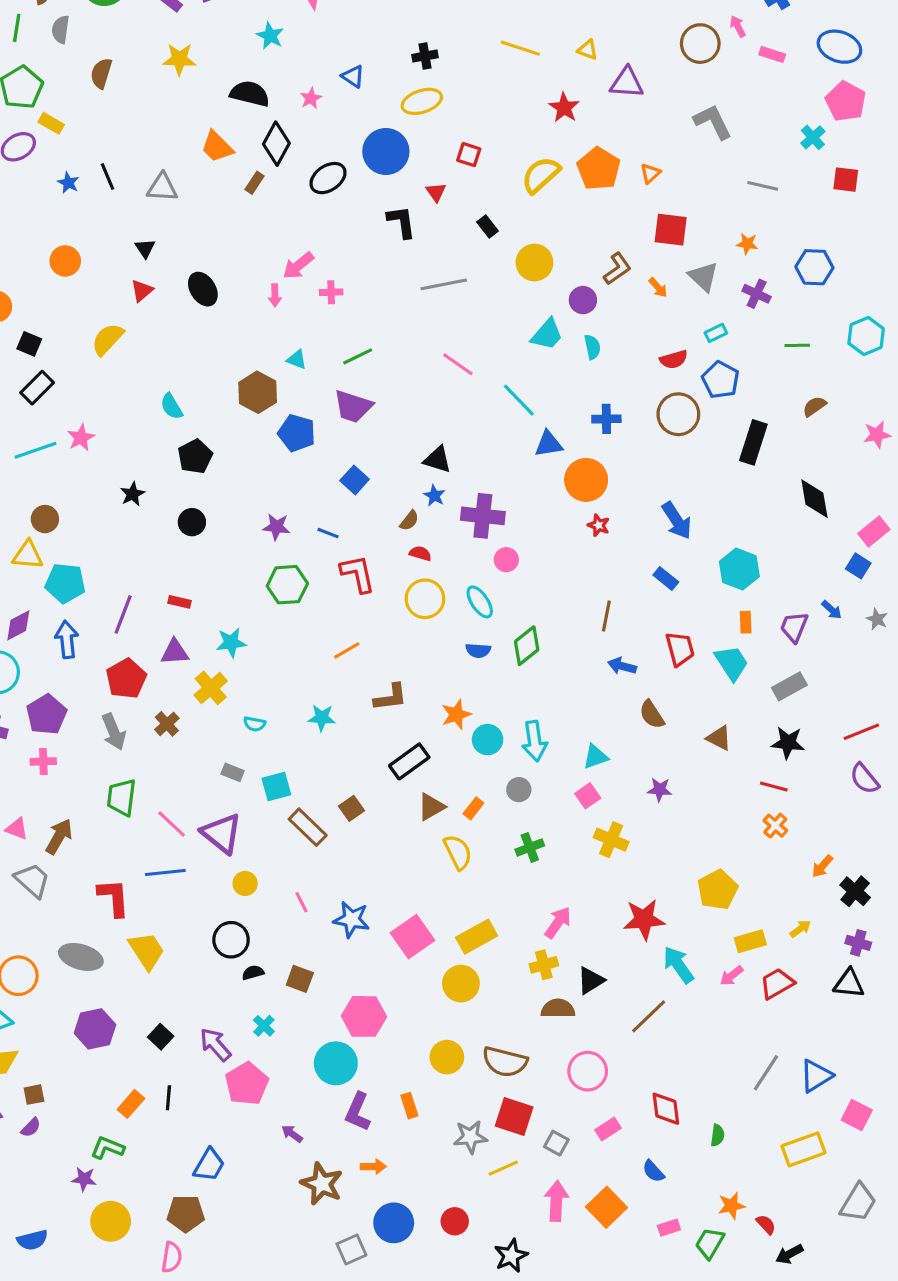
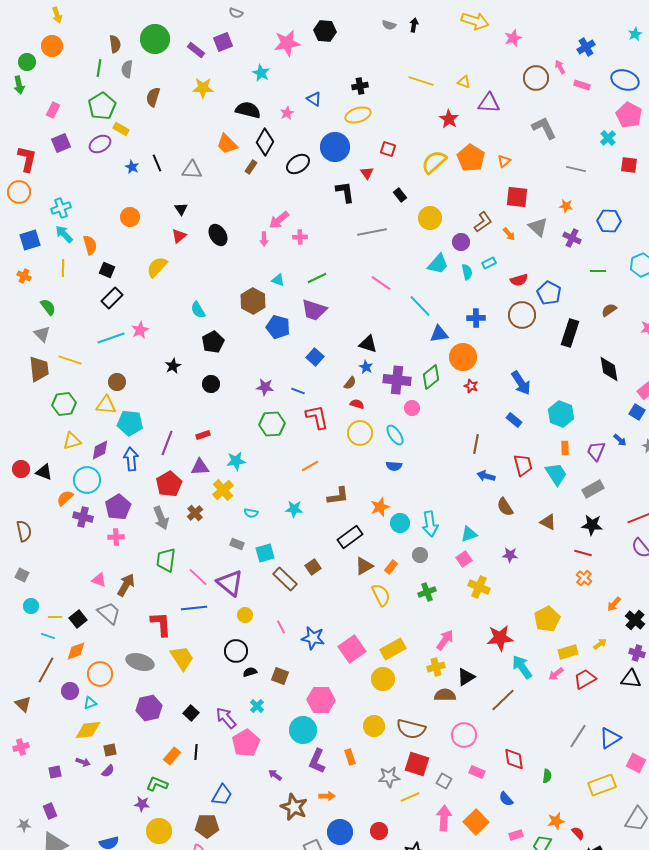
cyan rectangle: (716, 333) -> (489, 263), moved
red rectangle: (179, 602) -> (203, 435), turned -32
green diamond: (527, 646) -> (431, 377), moved
pink rectangle: (608, 1129) -> (477, 772), turned 56

